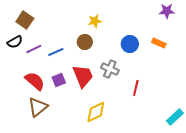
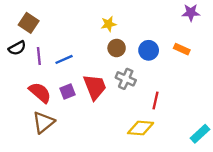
brown circle: (85, 42) -> (117, 48), moved
purple line: (34, 49) -> (39, 56), turned -70
yellow diamond: (96, 112) -> (141, 128), moved, turned 30

